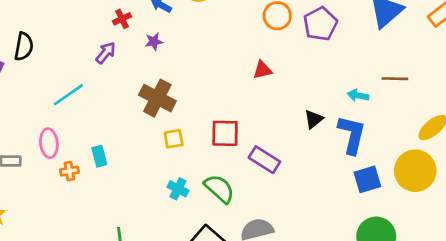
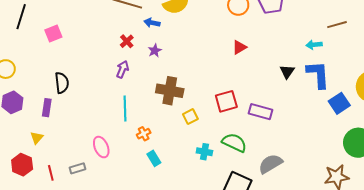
cyan line: (68, 95) -> (125, 108), moved, turned -40
cyan rectangle: (99, 156) -> (154, 158), moved
orange cross: (69, 171) -> (144, 134), moved

